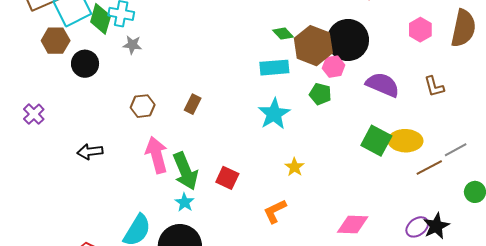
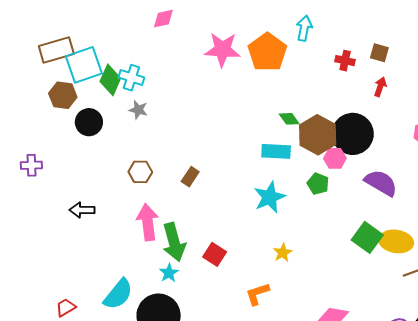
purple cross: (34, 114) -> (31, 165), turned 35

